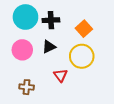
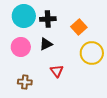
yellow circle: (82, 56) -> (92, 53), moved

